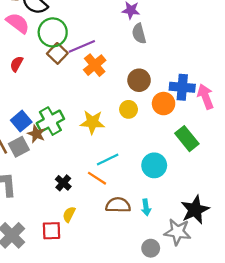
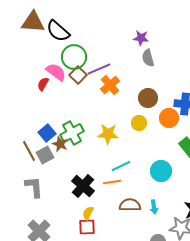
pink semicircle: (18, 23) -> (56, 72), moved
orange line: (97, 178) -> (112, 182), turned -42
black cross: (63, 183) -> (83, 186), size x1.6
red square: (52, 231) -> (87, 227), moved

